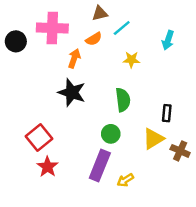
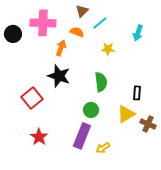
brown triangle: (100, 13) -> (82, 11), turned -32
orange semicircle: (94, 39) -> (77, 32), turned -128
red square: (39, 138) -> (32, 98), moved

